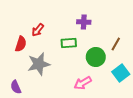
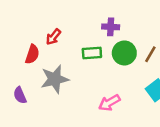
green circle: (96, 57) -> (124, 53), moved
purple semicircle: (16, 87) -> (20, 95), moved

